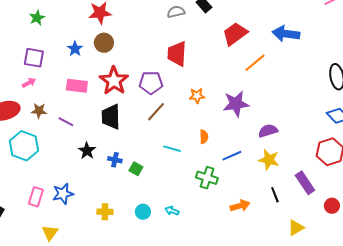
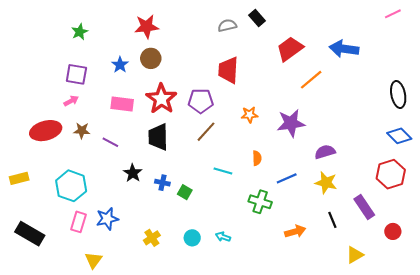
cyan hexagon: (24, 146) -> (71, 186), moved
yellow cross: (105, 212) -> (152, 238), turned -35

